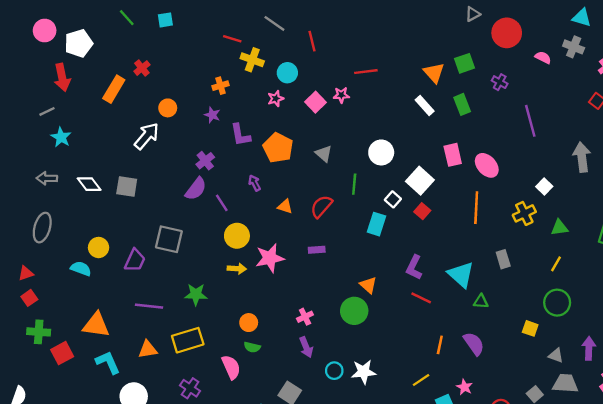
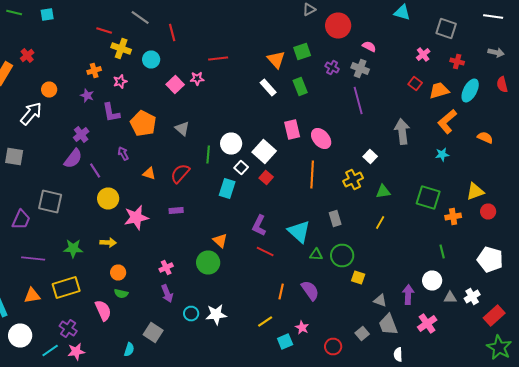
green line: (127, 18) -> (14, 12), turned -35
gray cross: (574, 47) -> (360, 68), moved
pink star: (276, 99) -> (120, 82), moved
white circle: (381, 152) -> (231, 144), moved
yellow arrow: (237, 269) -> (108, 242), moved
green circle: (557, 303) -> (342, 256), moved
gray trapezoid: (565, 384) -> (388, 324), turned -115

